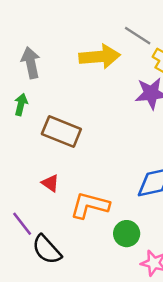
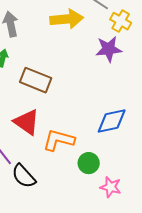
red triangle: (50, 183) -> (27, 122), size x1.8

